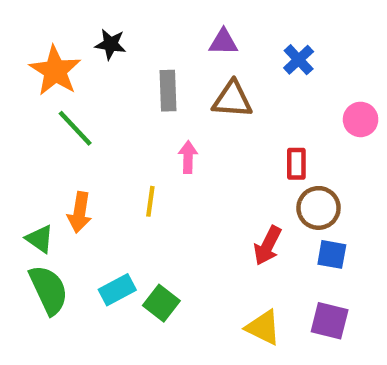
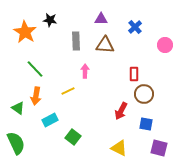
pink circle: (361, 119) -> (165, 45), moved
green line: (75, 128) -> (35, 69), moved
yellow line: (150, 201) -> (68, 91), turned 56
blue square: (332, 254) -> (146, 124), moved
green semicircle: (49, 290) -> (16, 143), moved
cyan rectangle: (117, 290) -> (50, 120), moved
purple square: (330, 321) -> (159, 148), moved

